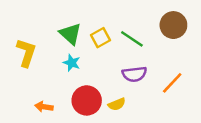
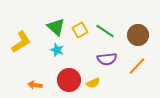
brown circle: (173, 25) -> (138, 35), moved
yellow L-shape: (26, 53) -> (21, 42), turned 40

